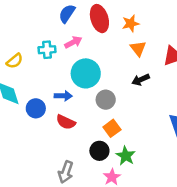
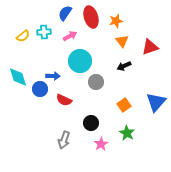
cyan cross: (47, 50) -> (44, 32), moved
yellow semicircle: (15, 61) -> (23, 36), moved
blue arrow: (63, 96) -> (53, 76), moved
orange square: (112, 128) -> (124, 105), moved
green star: (126, 156) -> (127, 133), moved

